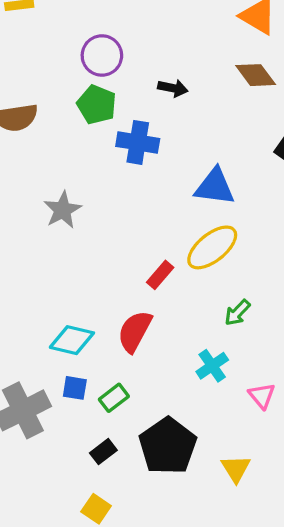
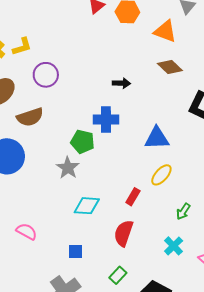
purple circle: (102, 56) -> (46, 75), moved
green pentagon: (97, 105) -> (83, 142), moved
yellow ellipse: (212, 247) -> (161, 175), size x0.7
cyan diamond: (72, 340) -> (87, 206), moved
blue square: (75, 388) -> (75, 251), moved

